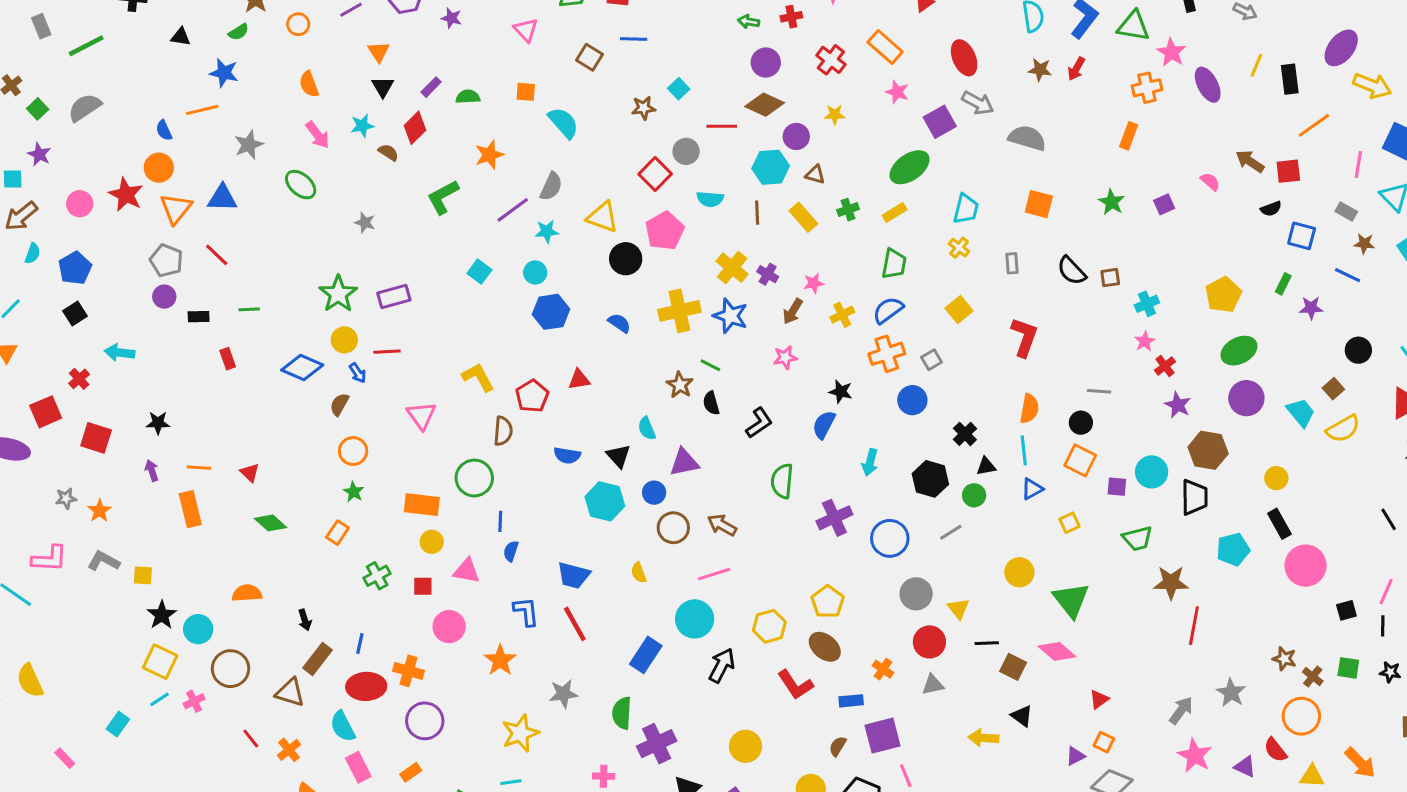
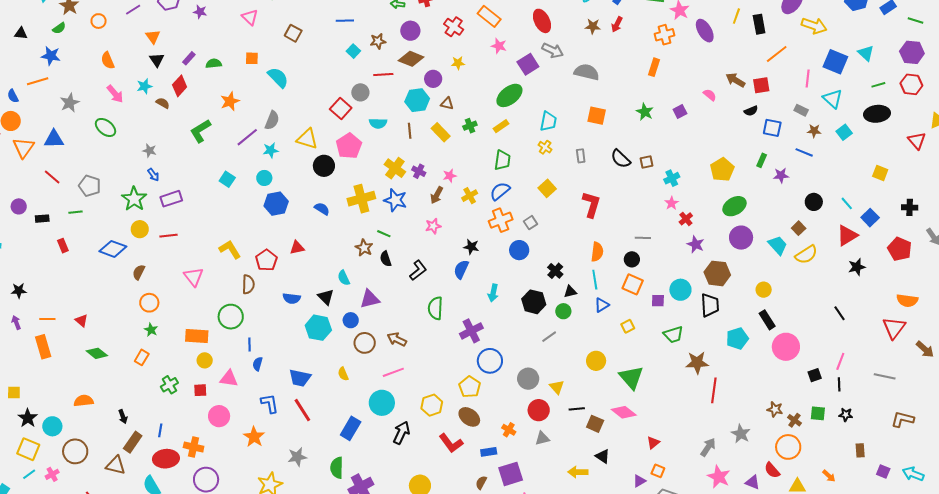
blue line: (634, 39) -> (345, 21), moved
brown star: (643, 108) -> (378, 41), moved
gray pentagon: (166, 261) -> (90, 186), moved
blue arrow: (358, 373) -> (153, 175), moved
blue circle: (890, 538) -> (490, 361), moved
orange arrow: (1360, 763) -> (829, 476), size x0.6

